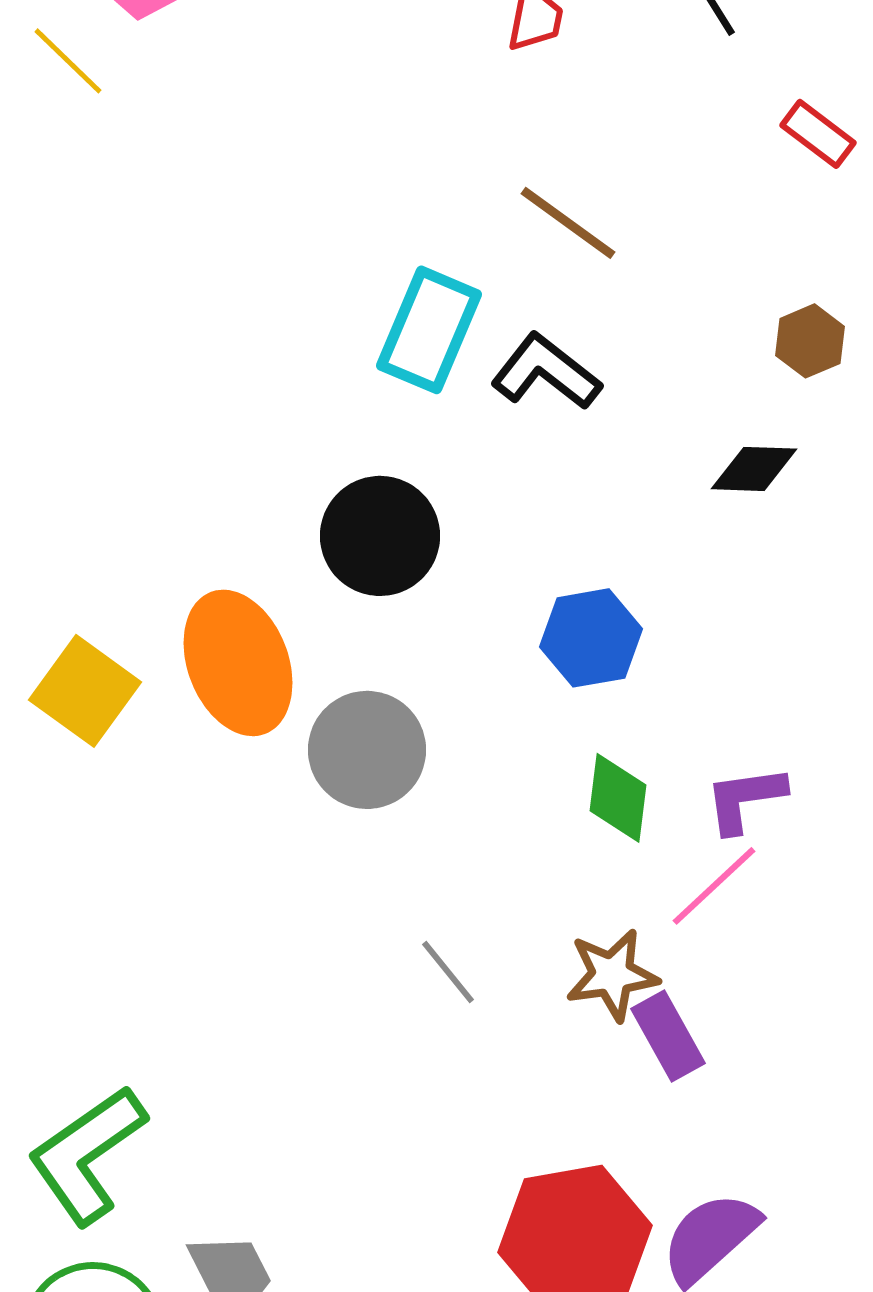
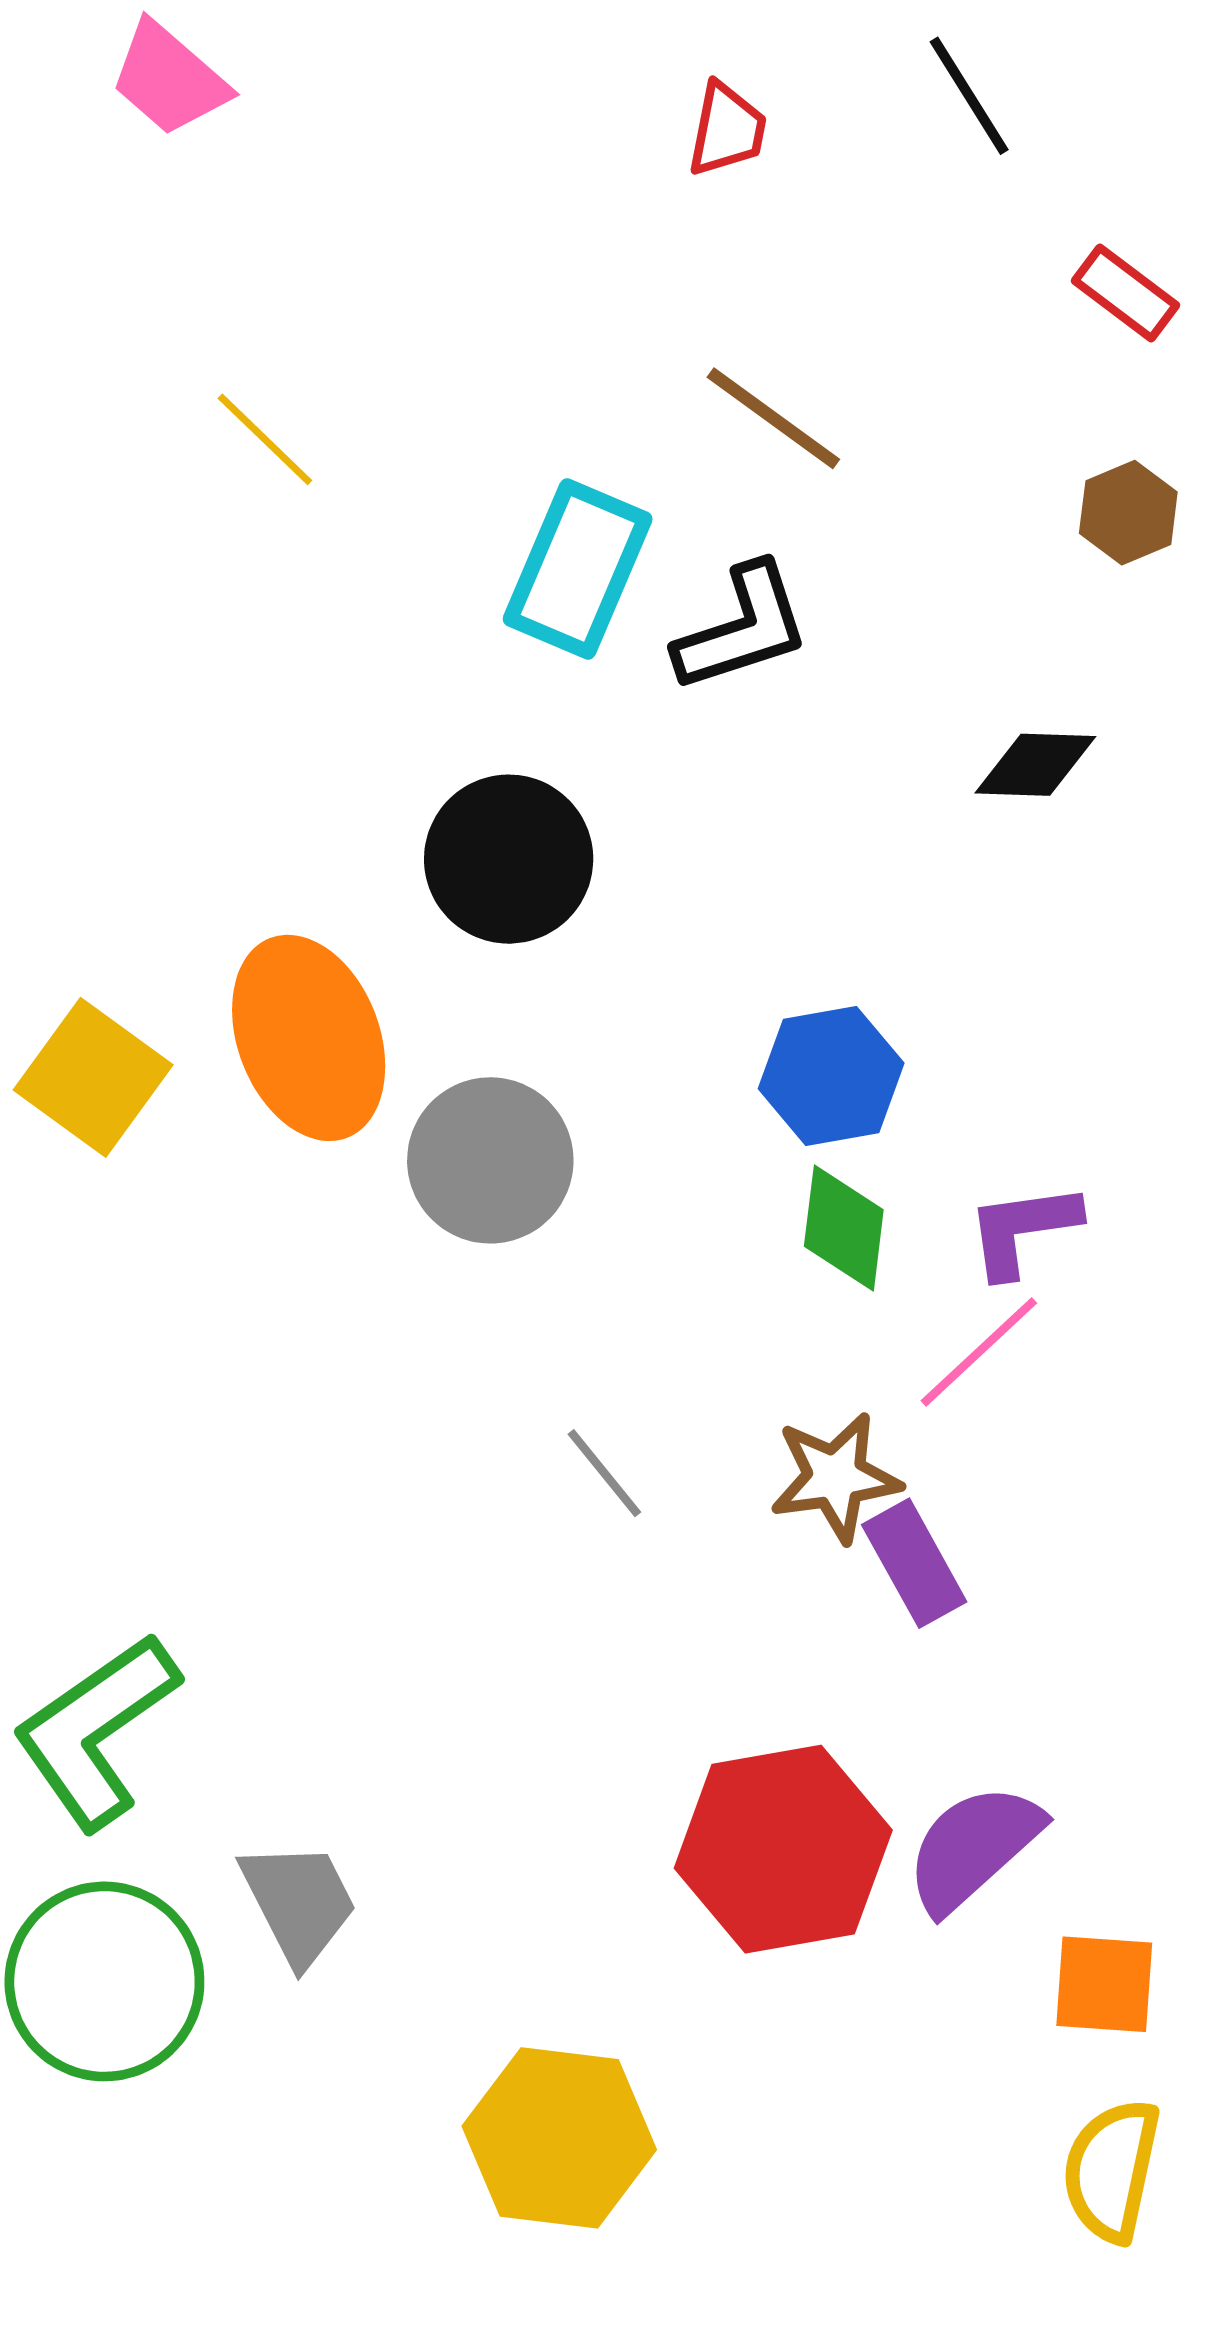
yellow line: (68, 61) -> (265, 439), moved
brown hexagon: (810, 341) -> (1128, 513), moved
black L-shape: (546, 372) -> (742, 628), turned 124
blue hexagon: (591, 638) -> (831, 1076), moved

